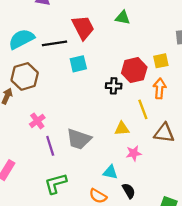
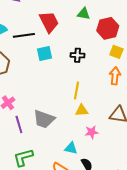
yellow square: (161, 61) -> (116, 52), turned 32
red hexagon: (134, 70) -> (108, 28), moved
black cross: (114, 86) -> (78, 55), moved
yellow line: (143, 109) -> (76, 90), moved, turned 30

